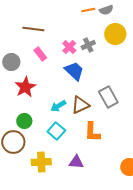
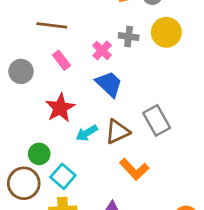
gray cross: (88, 45) -> (129, 36), moved, turned 32
red star: (25, 87) -> (60, 108), moved
cyan square: (56, 131) -> (63, 176), moved
orange L-shape: (92, 132) -> (134, 169), turned -45

